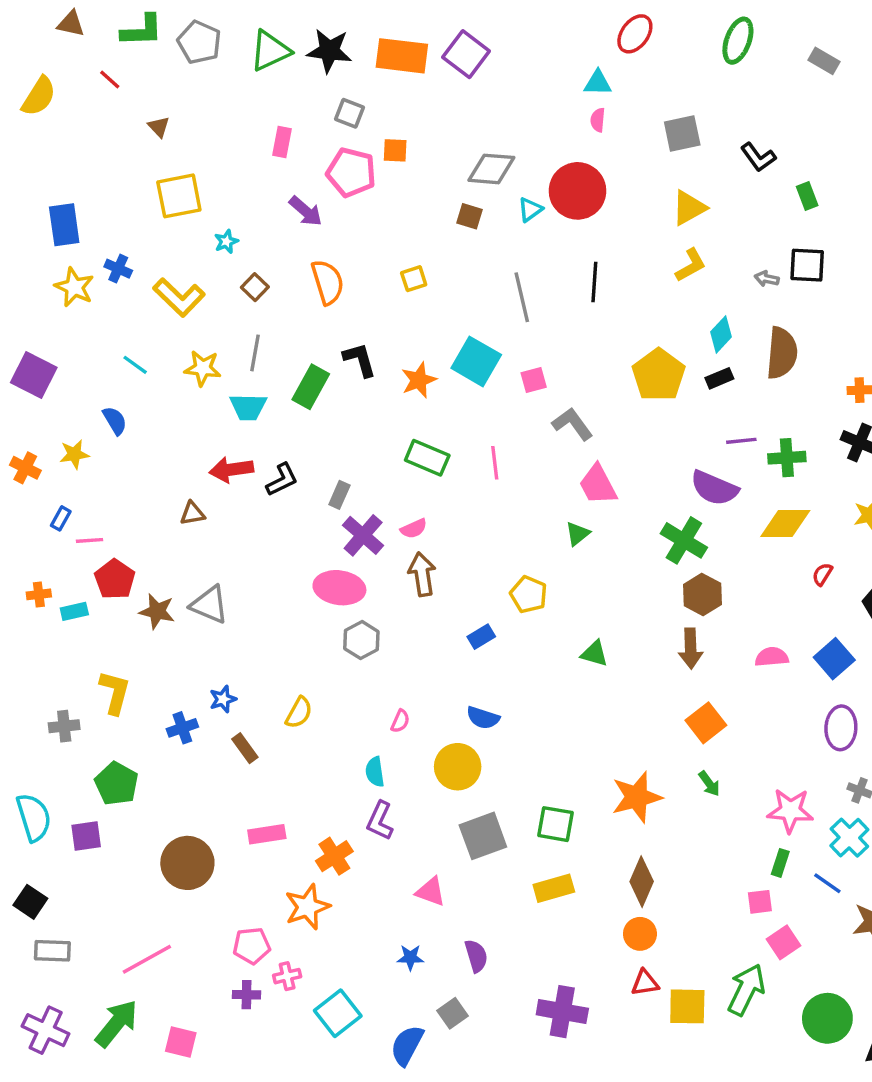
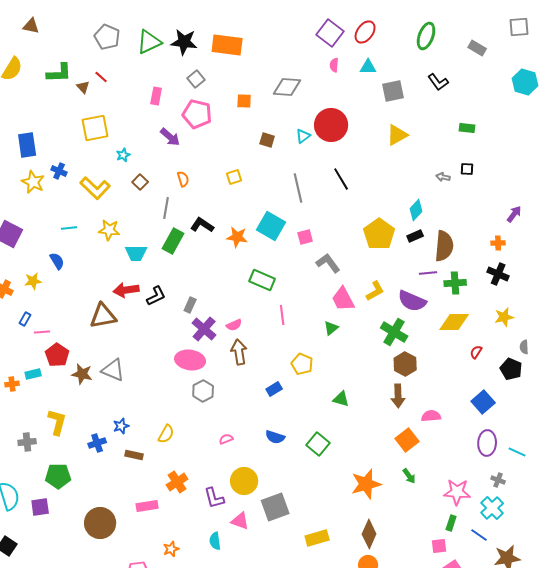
green L-shape: (142, 30) -> (59, 73), moved
purple square: (466, 54) -> (330, 33), moved
red line: (110, 79) -> (101, 77), moved
cyan triangle: (598, 83) -> (368, 67), moved
gray square: (350, 113) -> (196, 79), turned 30
pink semicircle: (598, 120) -> (334, 65), moved
orange square: (395, 150) -> (244, 101), moved
black L-shape: (758, 157) -> (438, 82), moved
gray diamond: (491, 169) -> (287, 87), moved
green rectangle: (807, 196) -> (467, 128), turned -63
yellow L-shape: (691, 265) -> (375, 291), moved
black square: (807, 265) -> (467, 169), size x0.6
orange semicircle: (328, 282) -> (183, 179), size x0.6
black line: (594, 282) -> (341, 179), turned -35
gray line: (255, 353) -> (166, 208), moved
brown semicircle: (782, 353) -> (444, 246), moved
black L-shape: (360, 360) -> (202, 225), turned -40
cyan line: (135, 365) -> (69, 228), turned -42
orange star: (419, 380) -> (237, 237), turned 30
green rectangle: (427, 458) -> (262, 280), moved
pink line: (495, 463) -> (282, 315), moved
brown triangle: (193, 513) -> (103, 316), size x1.8
orange cross: (39, 594) -> (12, 384), moved
pink semicircle: (772, 657) -> (431, 416), moved
pink semicircle: (400, 721) -> (226, 439), turned -136
brown rectangle: (245, 748) -> (134, 455), turned -42
yellow circle: (458, 767) -> (244, 481), moved
cyan semicircle: (375, 772) -> (215, 541), moved
green pentagon: (117, 784) -> (58, 476), turned -30
purple L-shape: (380, 821) -> (214, 498), turned -40
green square: (556, 824) -> (318, 444), moved, turned 30
orange cross: (334, 856) -> (177, 482), moved
pink triangle: (431, 892) -> (240, 521), moved
orange star: (307, 907) -> (171, 549), size x0.6

